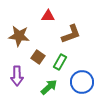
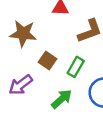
purple arrow: (17, 76) -> (21, 85), turned 54

